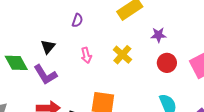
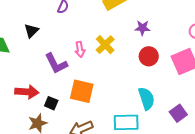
pink arrow: (86, 55) -> (80, 49), moved
purple L-shape: (45, 75) -> (56, 63), moved

